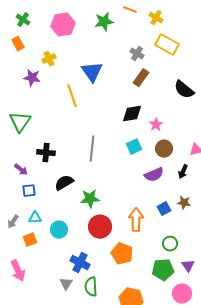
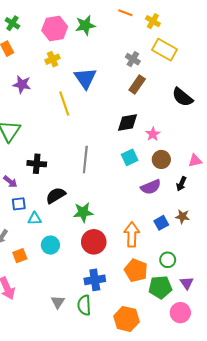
green star: (104, 22) -> (85, 25), moved
yellow cross: (49, 59) -> (53, 59), moved
cyan triangle: (35, 218) -> (35, 219), moved
orange pentagon: (122, 254) -> (136, 270), moved
blue cross: (80, 263) -> (95, 280), moved, turned -36

